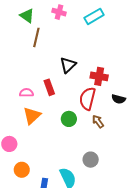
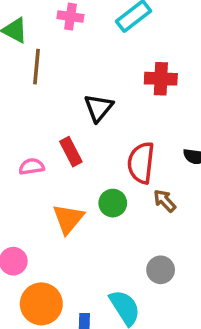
red cross: (99, 76) -> (161, 79), moved
orange triangle: (32, 116) -> (68, 219), moved
orange circle: (22, 170) -> (41, 304), size x1.5

